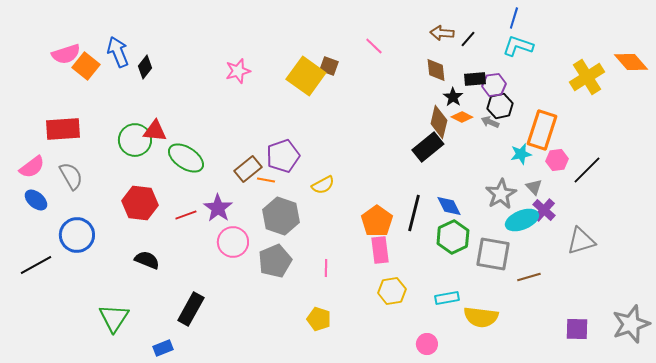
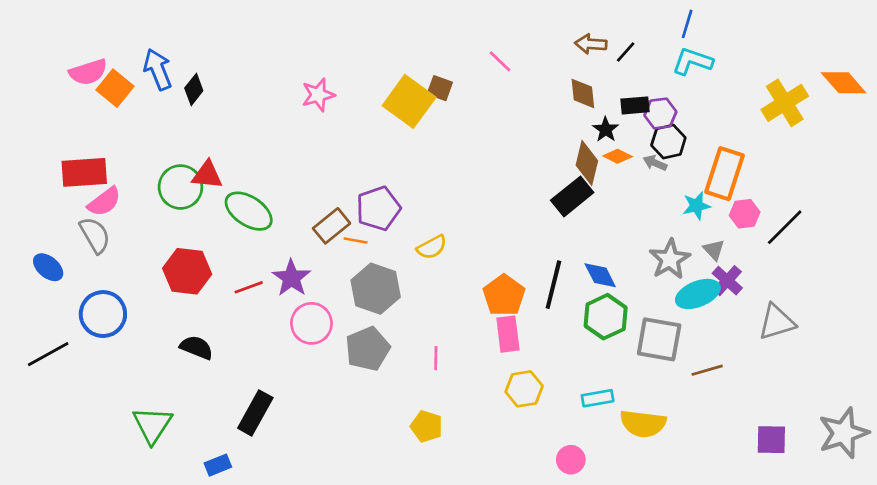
pink semicircle: (32, 167) -> (104, 202), moved

